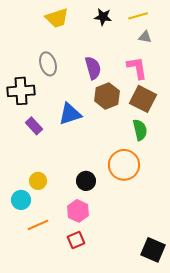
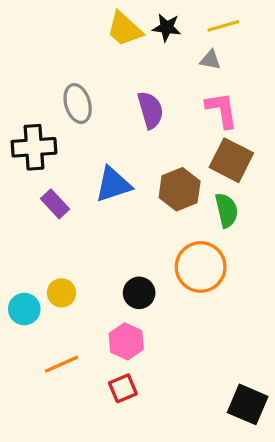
yellow trapezoid: (57, 18) -> (125, 29), moved, turned 60
gray triangle: (145, 37) -> (210, 60), moved
brown hexagon: (107, 96) -> (180, 189), moved
cyan circle: (21, 200) -> (24, 309), moved

